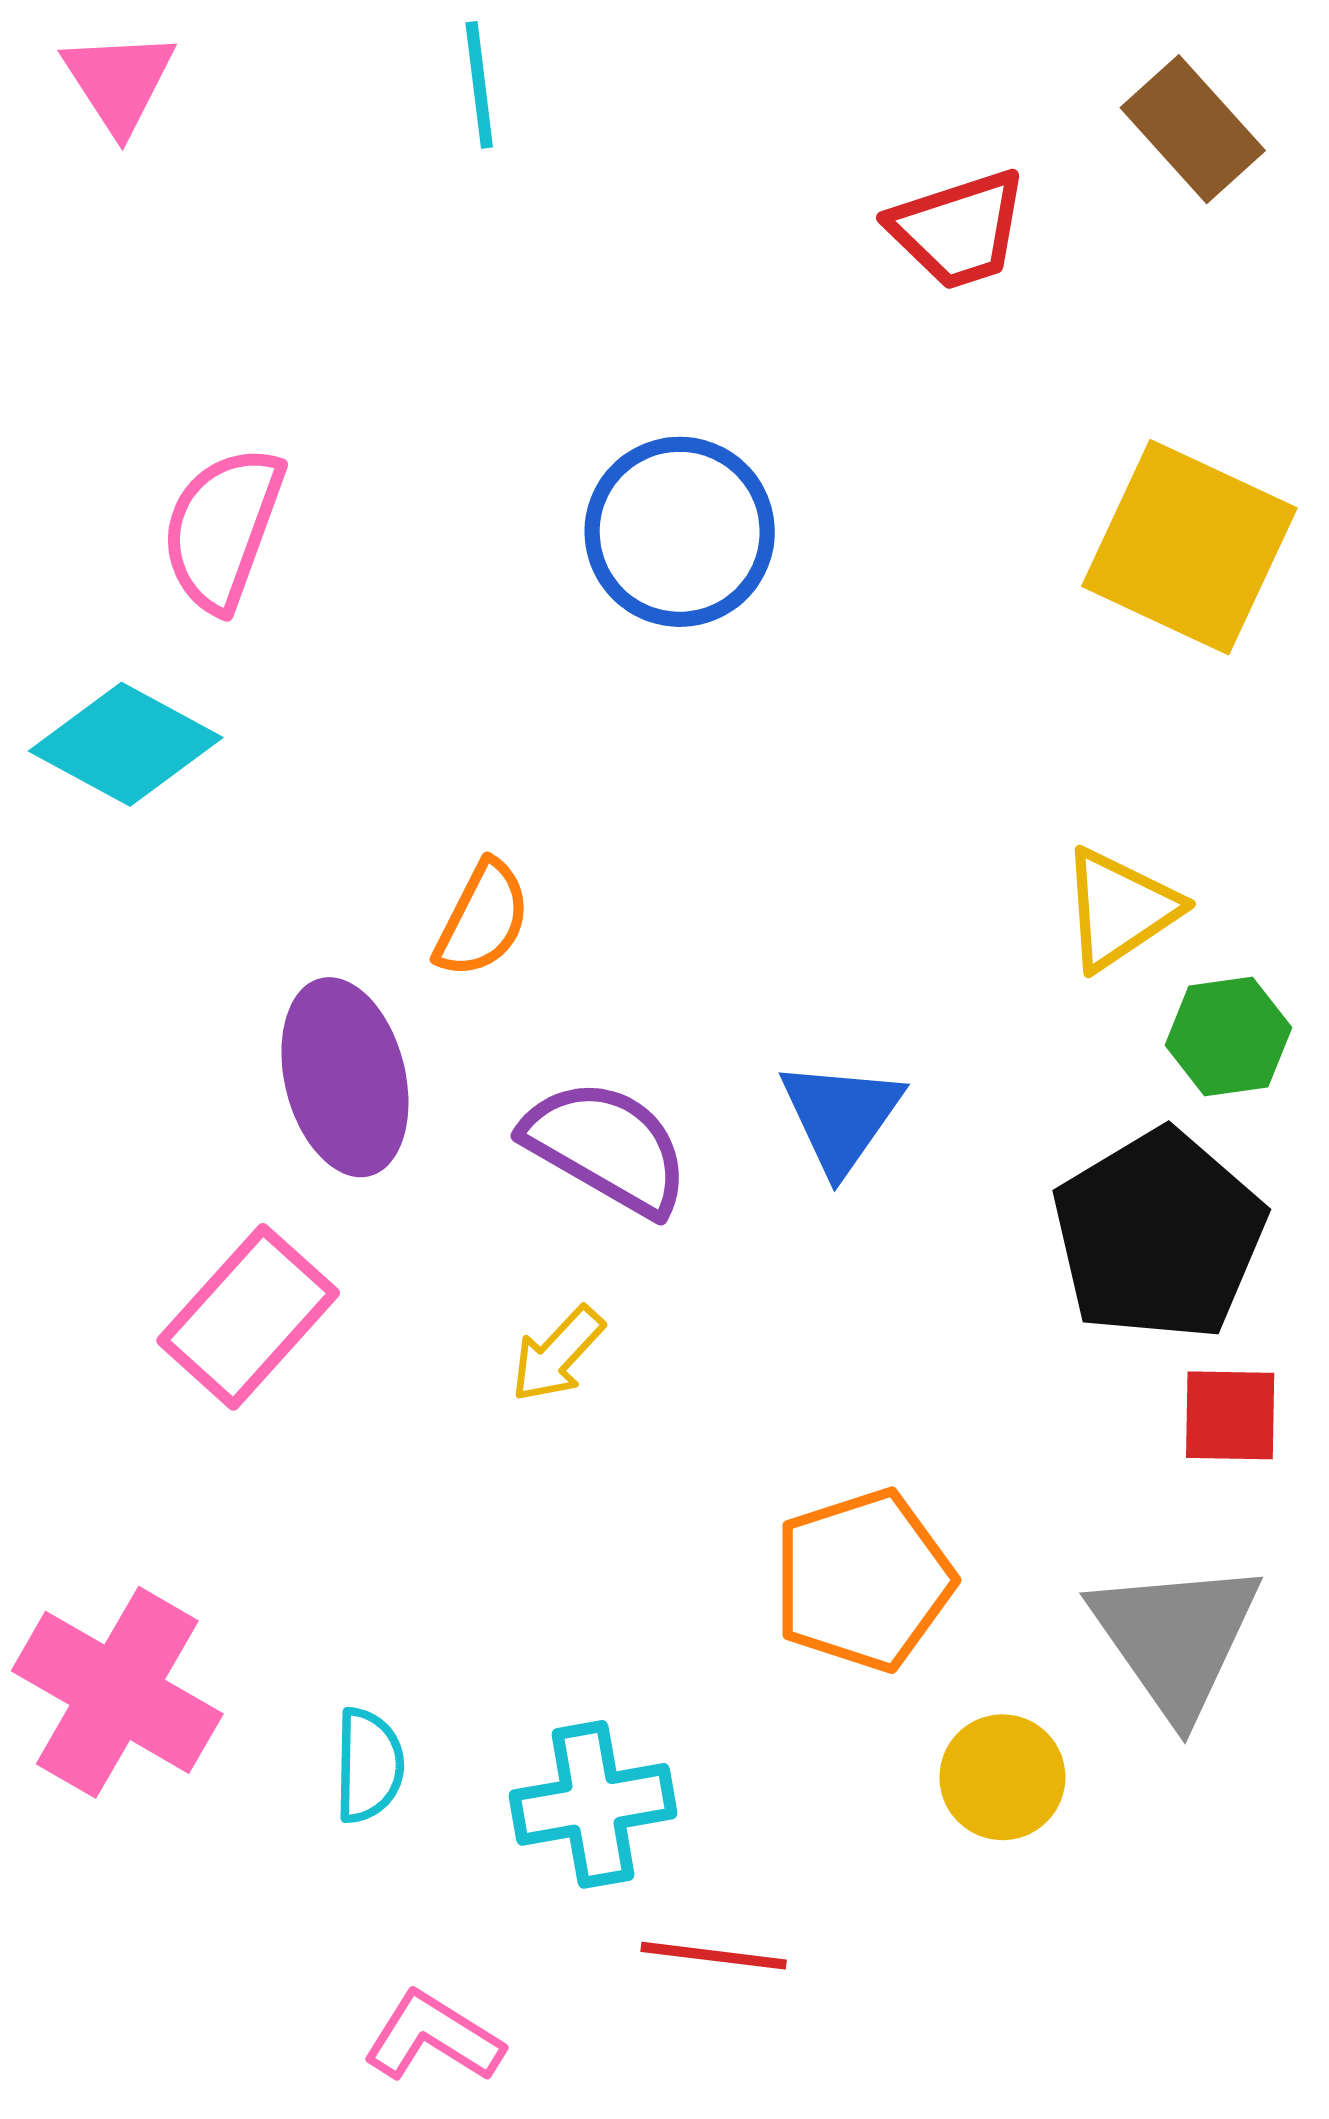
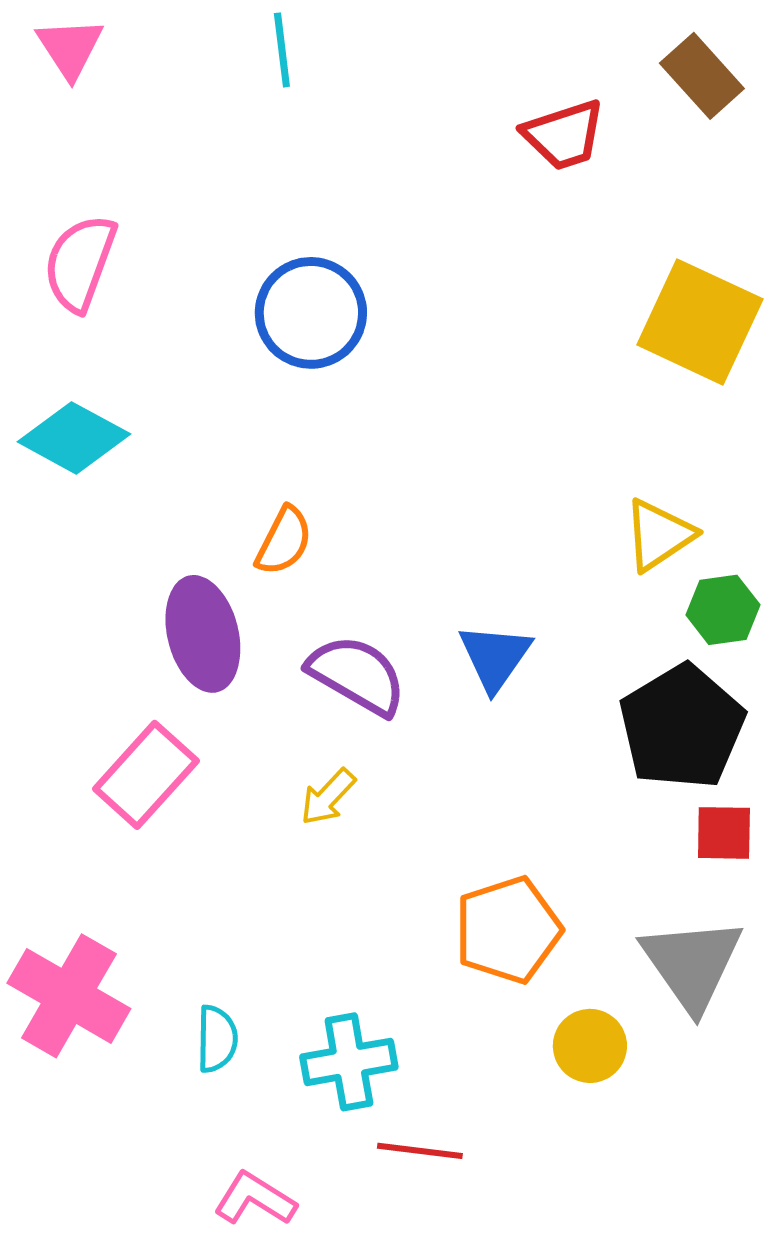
pink semicircle: (223, 528) -> (80, 263), moved
blue circle: (680, 532) -> (311, 313), moved

